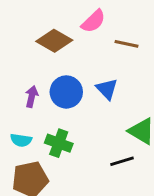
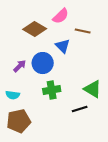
blue triangle: (107, 89) -> (63, 46), moved
purple arrow: (32, 96) -> (20, 66), turned 32
green cross: (59, 143) -> (52, 90), moved, turned -30

